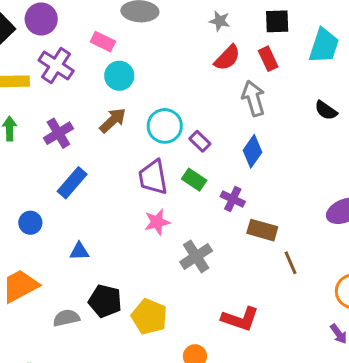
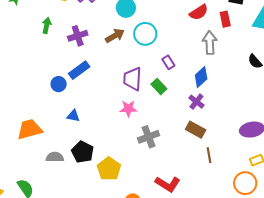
cyan circle: (165, 126) -> (145, 34), moved
purple cross: (233, 199) -> (196, 102), moved
blue circle: (30, 223) -> (59, 84), moved

